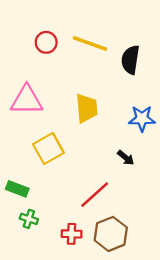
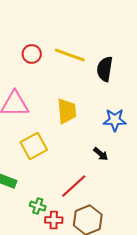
green cross: (29, 219) -> (38, 206), moved

